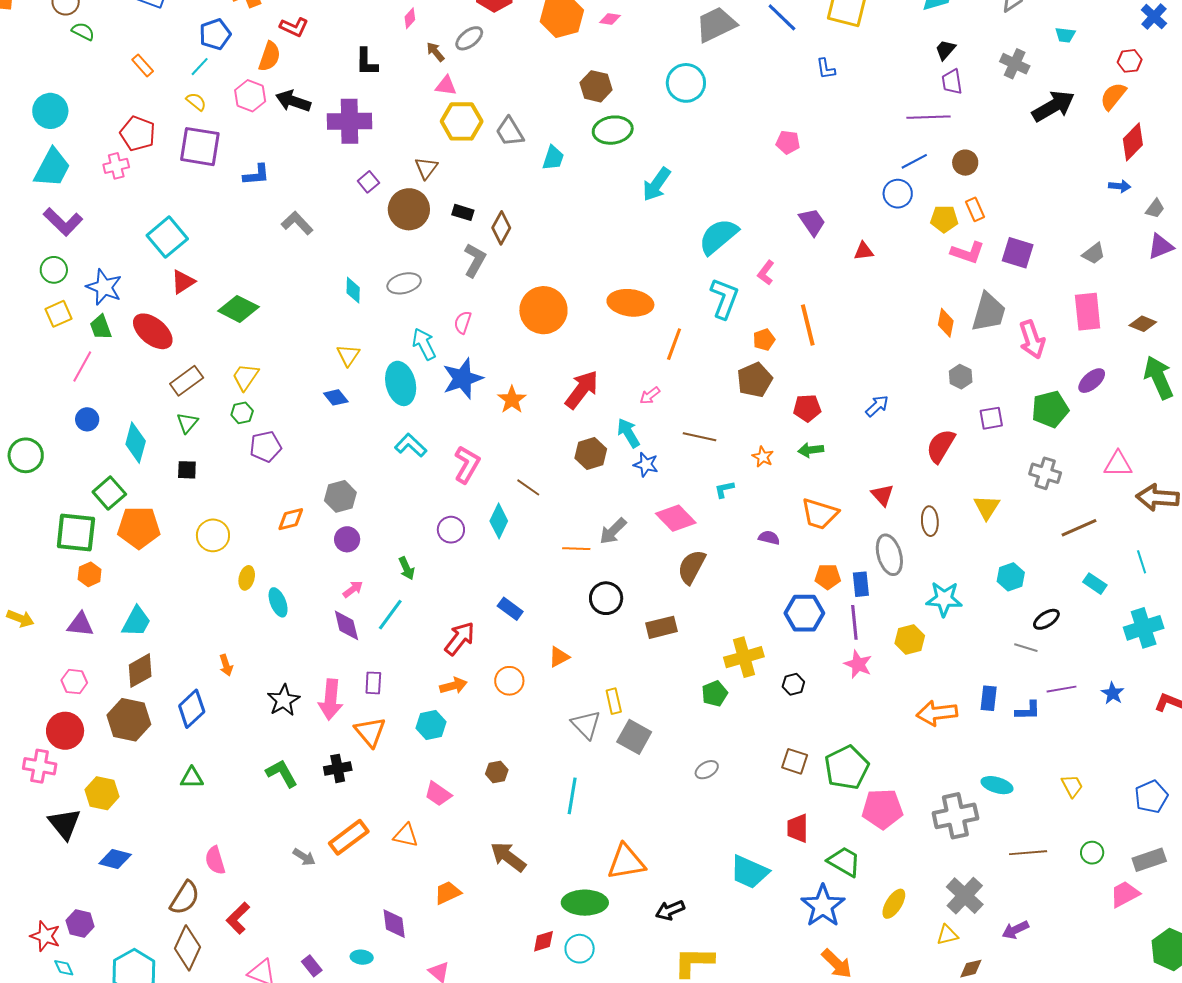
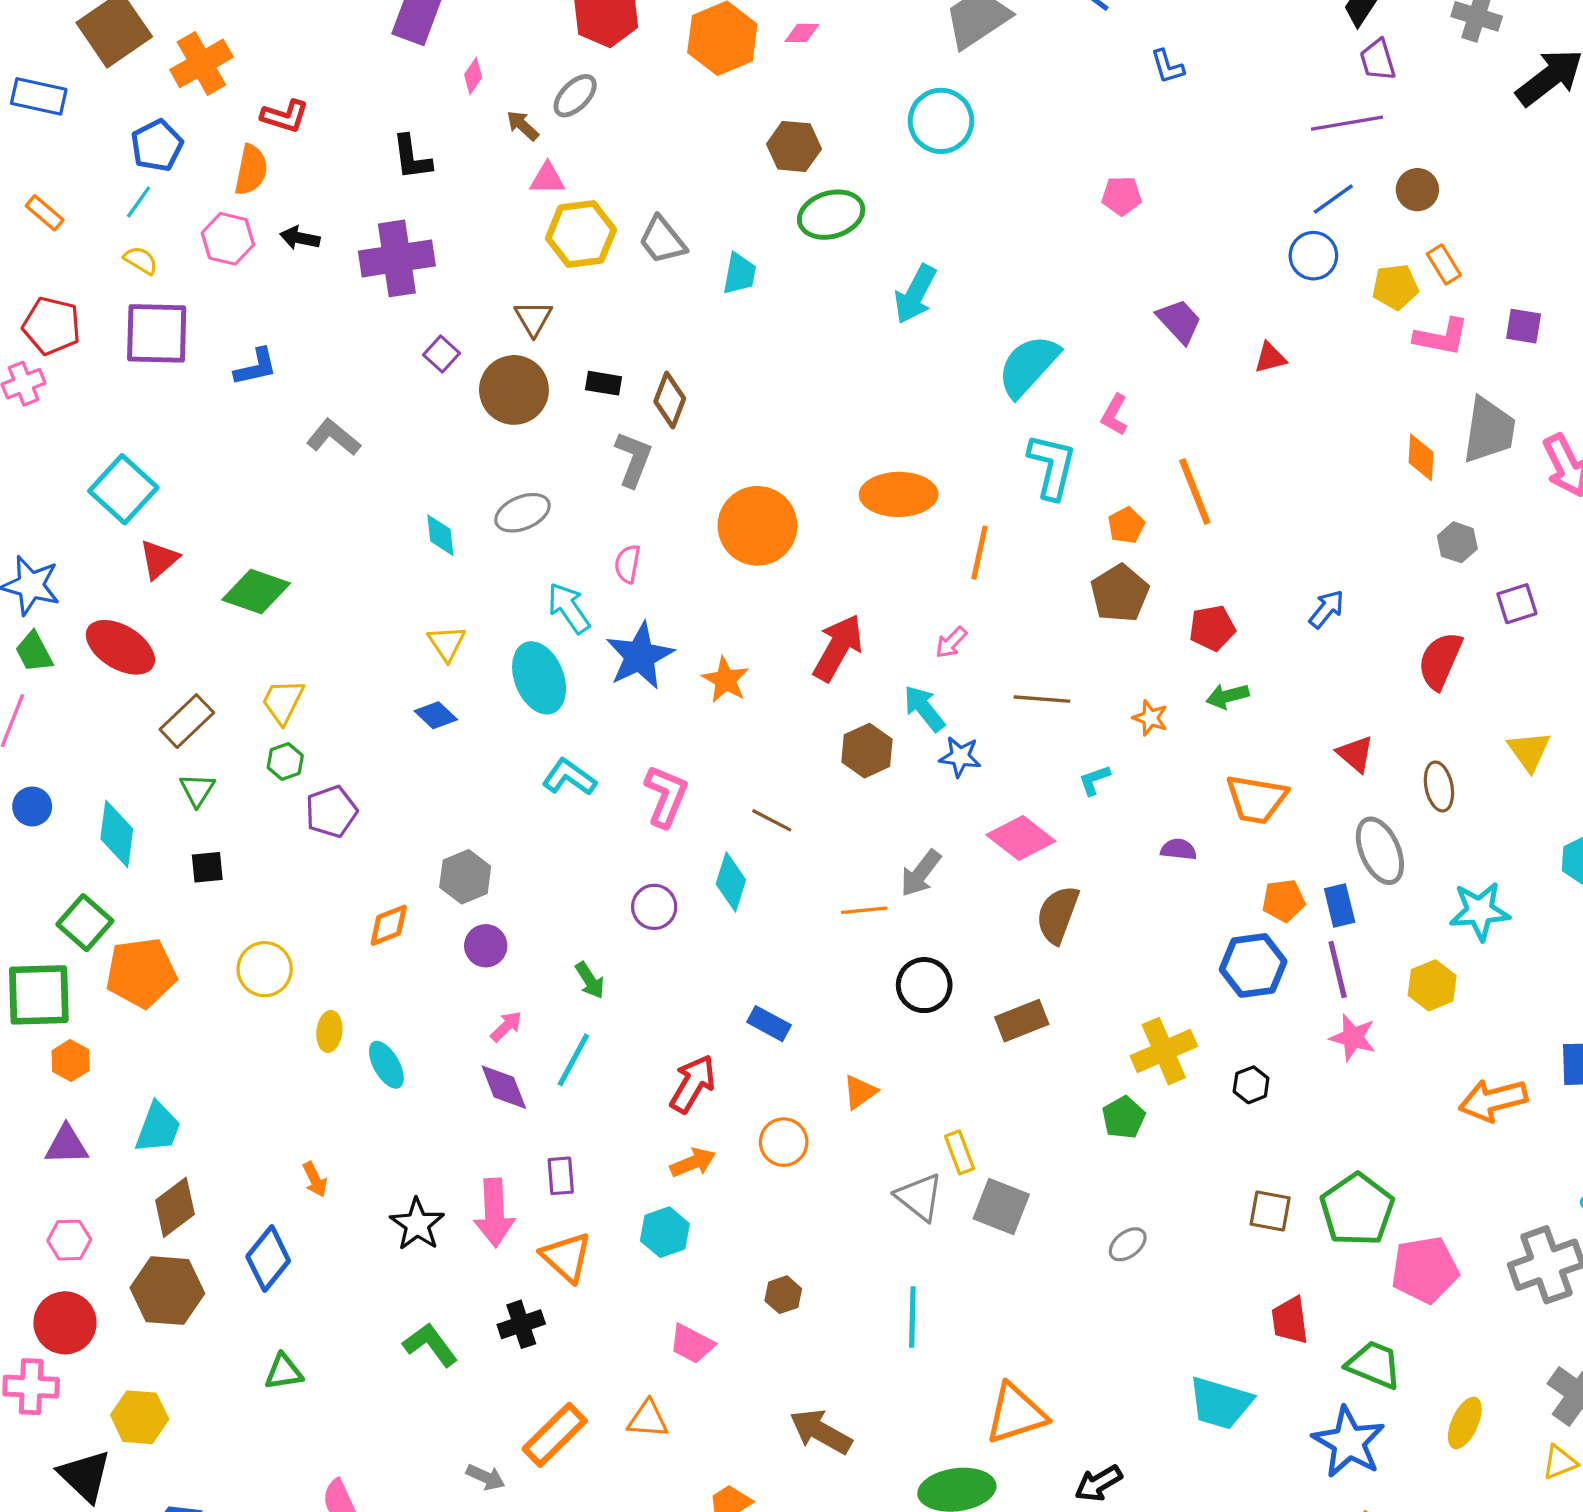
black arrow: (293, 101) -> (300, 238), size x0.7
purple square: (1018, 253) -> (1524, 326), size x0.7

